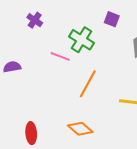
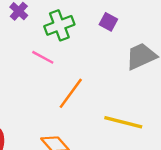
green cross: (81, 40) -> (59, 25), moved, turned 30

